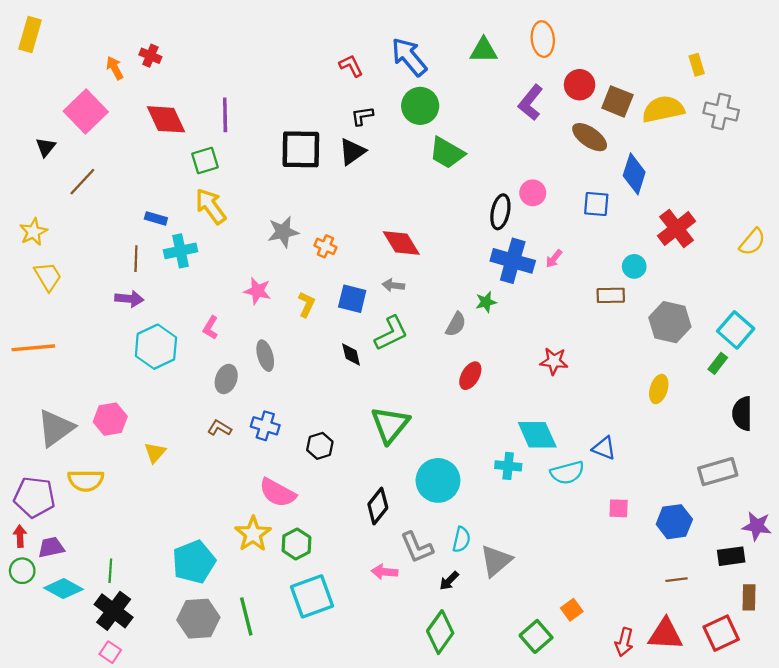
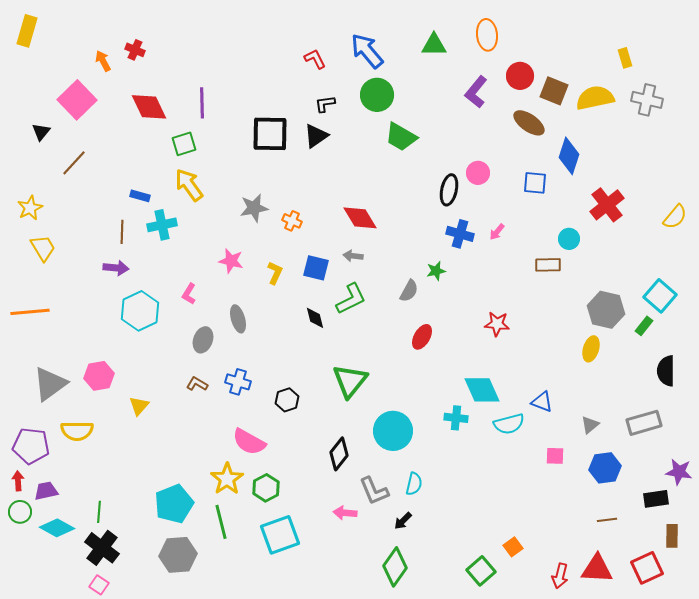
blue cross: (513, 261) -> (460, 234), size x0.7
gray hexagon: (670, 322) -> (606, 310), moved
gray triangle: (496, 561) -> (590, 425), moved, size x0.6
green line: (246, 616) -> (221, 522), moved

